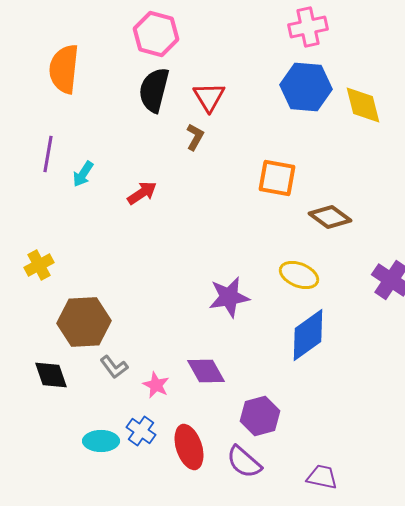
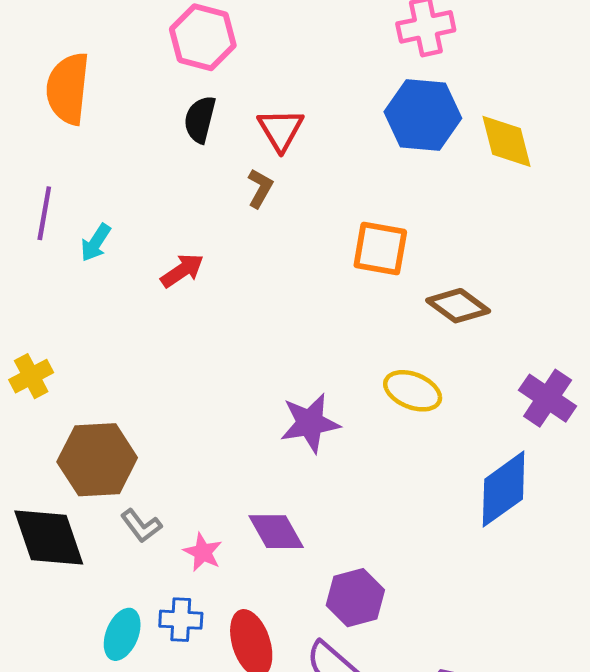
black semicircle: (154, 90) -> (200, 119), size x0.7
blue diamond: (308, 335) -> (504, 489), moved
black diamond: (51, 375) -> (49, 538), size x1.5
blue cross: (141, 431) -> (181, 620), turned -32
cyan ellipse: (101, 441) -> (122, 634), turned -68

